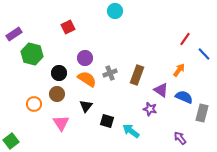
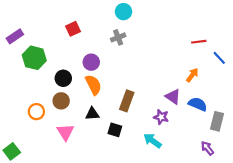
red line: (185, 39) -> (199, 42), turned 48
gray cross: (110, 73) -> (118, 37), moved
brown rectangle: (137, 75) -> (127, 101), moved
orange semicircle: (87, 79) -> (93, 85), turned 30
black triangle: (86, 106) -> (92, 114), turned 48
cyan arrow: (131, 131) -> (153, 141), moved
purple arrow: (180, 138) -> (207, 148), moved

